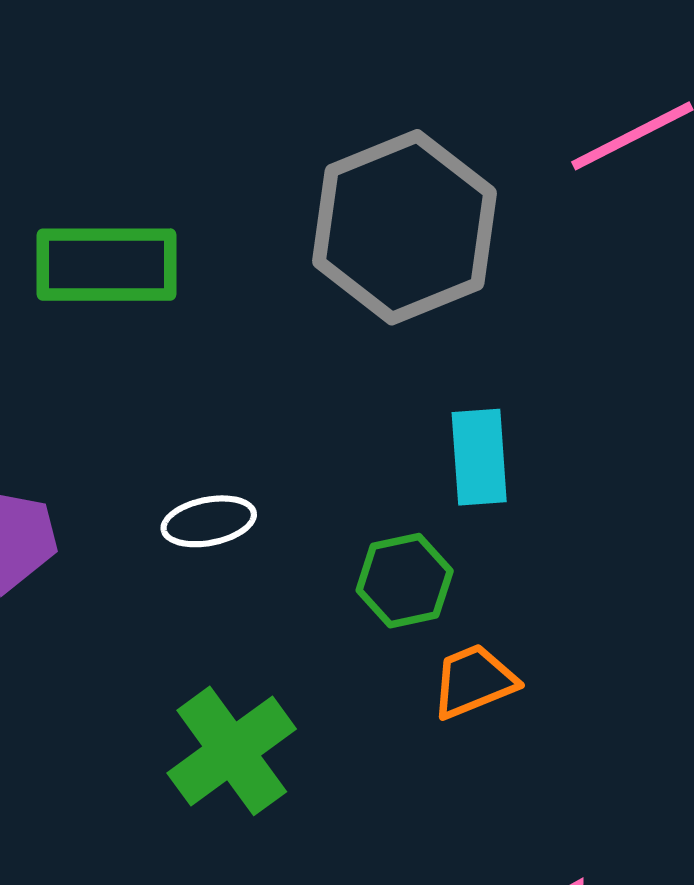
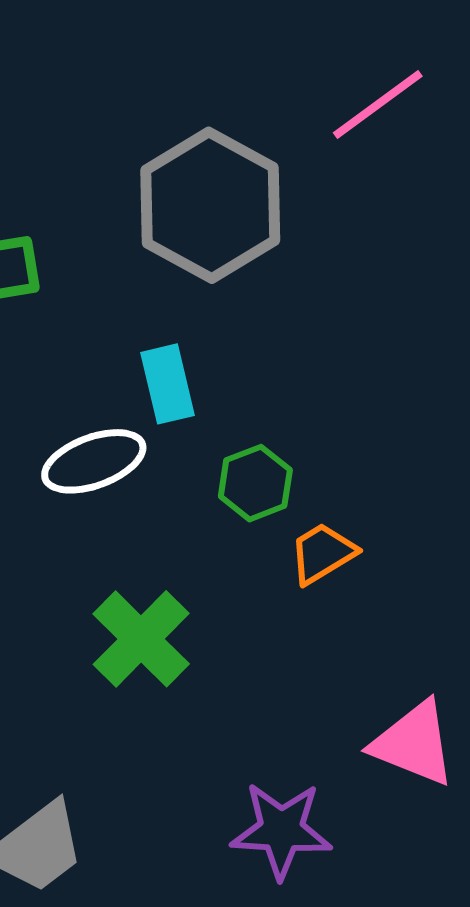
cyan rectangle: (479, 457) -> (167, 384), moved
white ellipse: (209, 521) -> (94, 461), size x1.4

